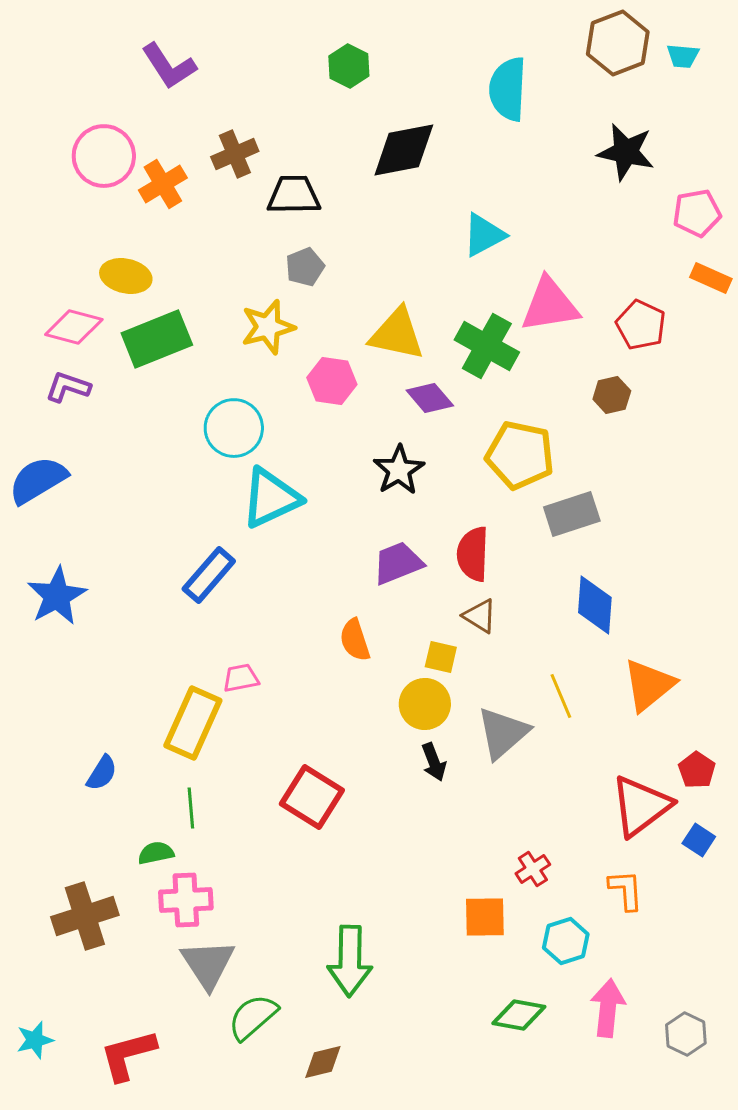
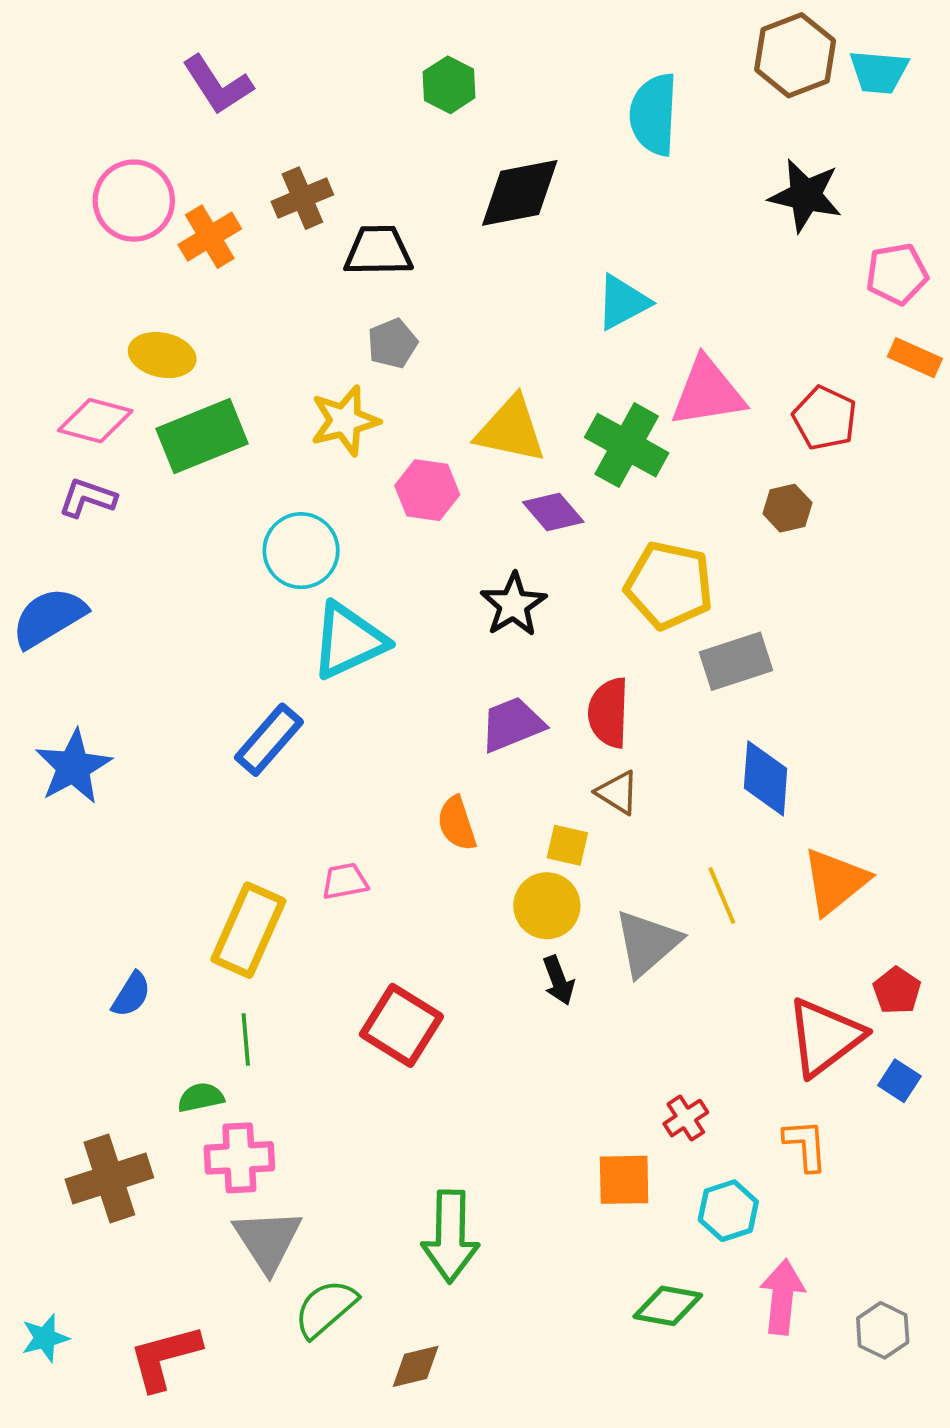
cyan trapezoid: (683, 56) -> (879, 72), size x1.4
pink trapezoid: (241, 678) -> (345, 881), moved

